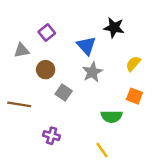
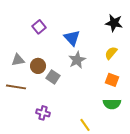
black star: (114, 28) -> (114, 23), moved
gray triangle: (22, 50) -> (18, 60), moved
brown circle: (46, 70) -> (38, 66), moved
green semicircle: (112, 116) -> (112, 104), moved

